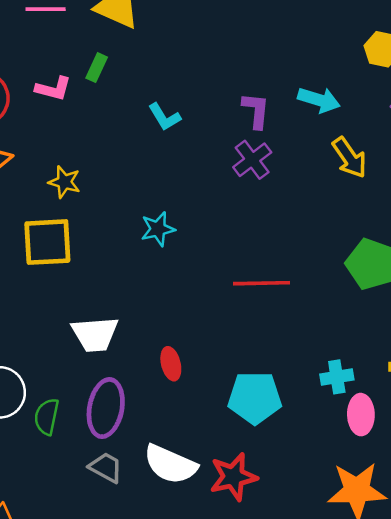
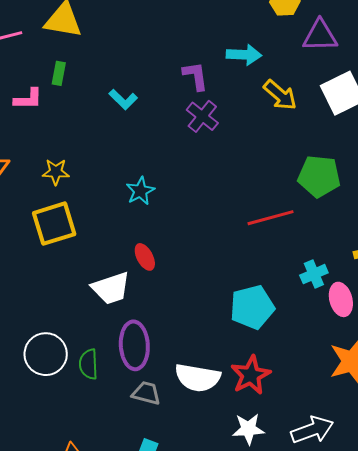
red line: (261, 283) -> (270, 218), moved
red ellipse: (171, 364) -> (145, 257), moved

